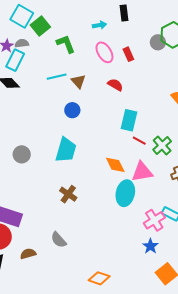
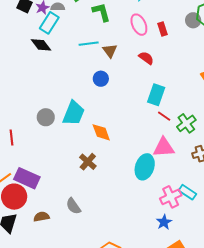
cyan trapezoid: (66, 150) -> (74, 113), moved
orange diamond: (115, 165) -> (101, 132), moved

